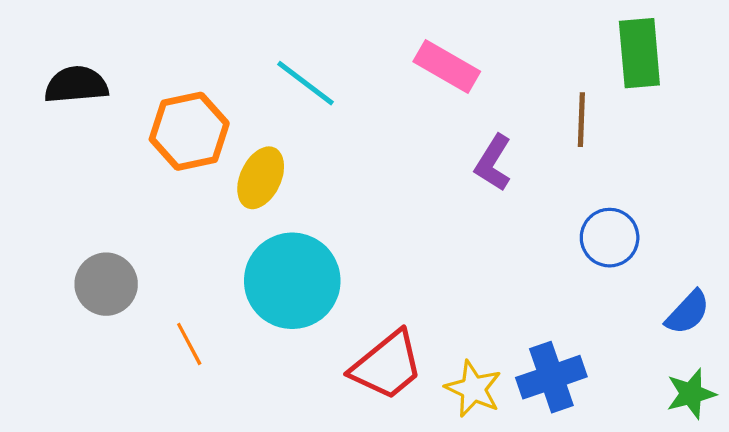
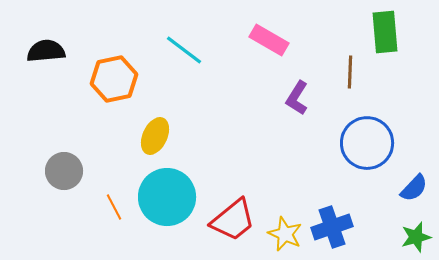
yellow ellipse: (261, 178) -> (155, 136), moved
blue circle: (610, 238) -> (367, 143), size x1.5
cyan circle: (292, 281) -> (167, 197), moved

